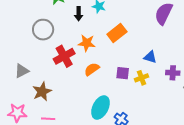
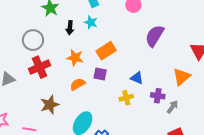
red cross: (64, 56) -> (39, 67), moved
purple square: (123, 73) -> (100, 74), moved
brown star: (42, 92) -> (50, 105), moved

